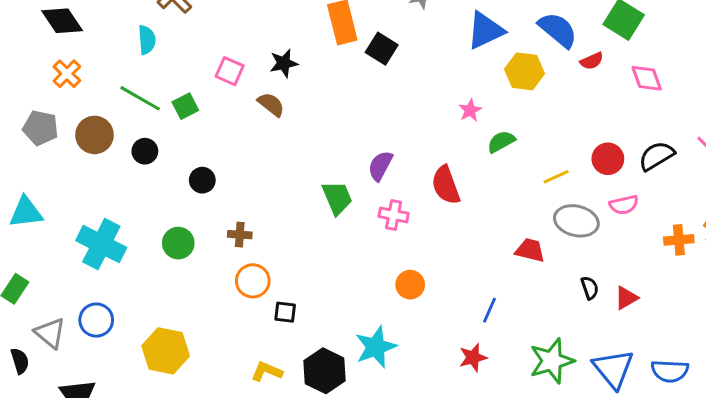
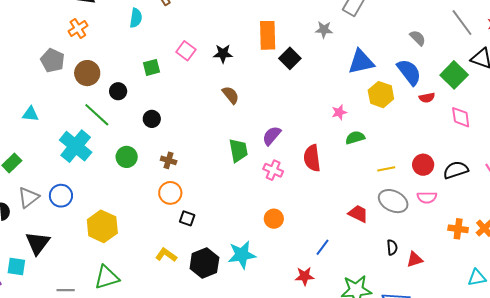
green line: (140, 98) -> (97, 115), moved
brown semicircle: (271, 104) -> (231, 95), moved
cyan triangle: (26, 212) -> (30, 114), size x0.7
gray triangle: (50, 333) -> (28, 197), turned 30

